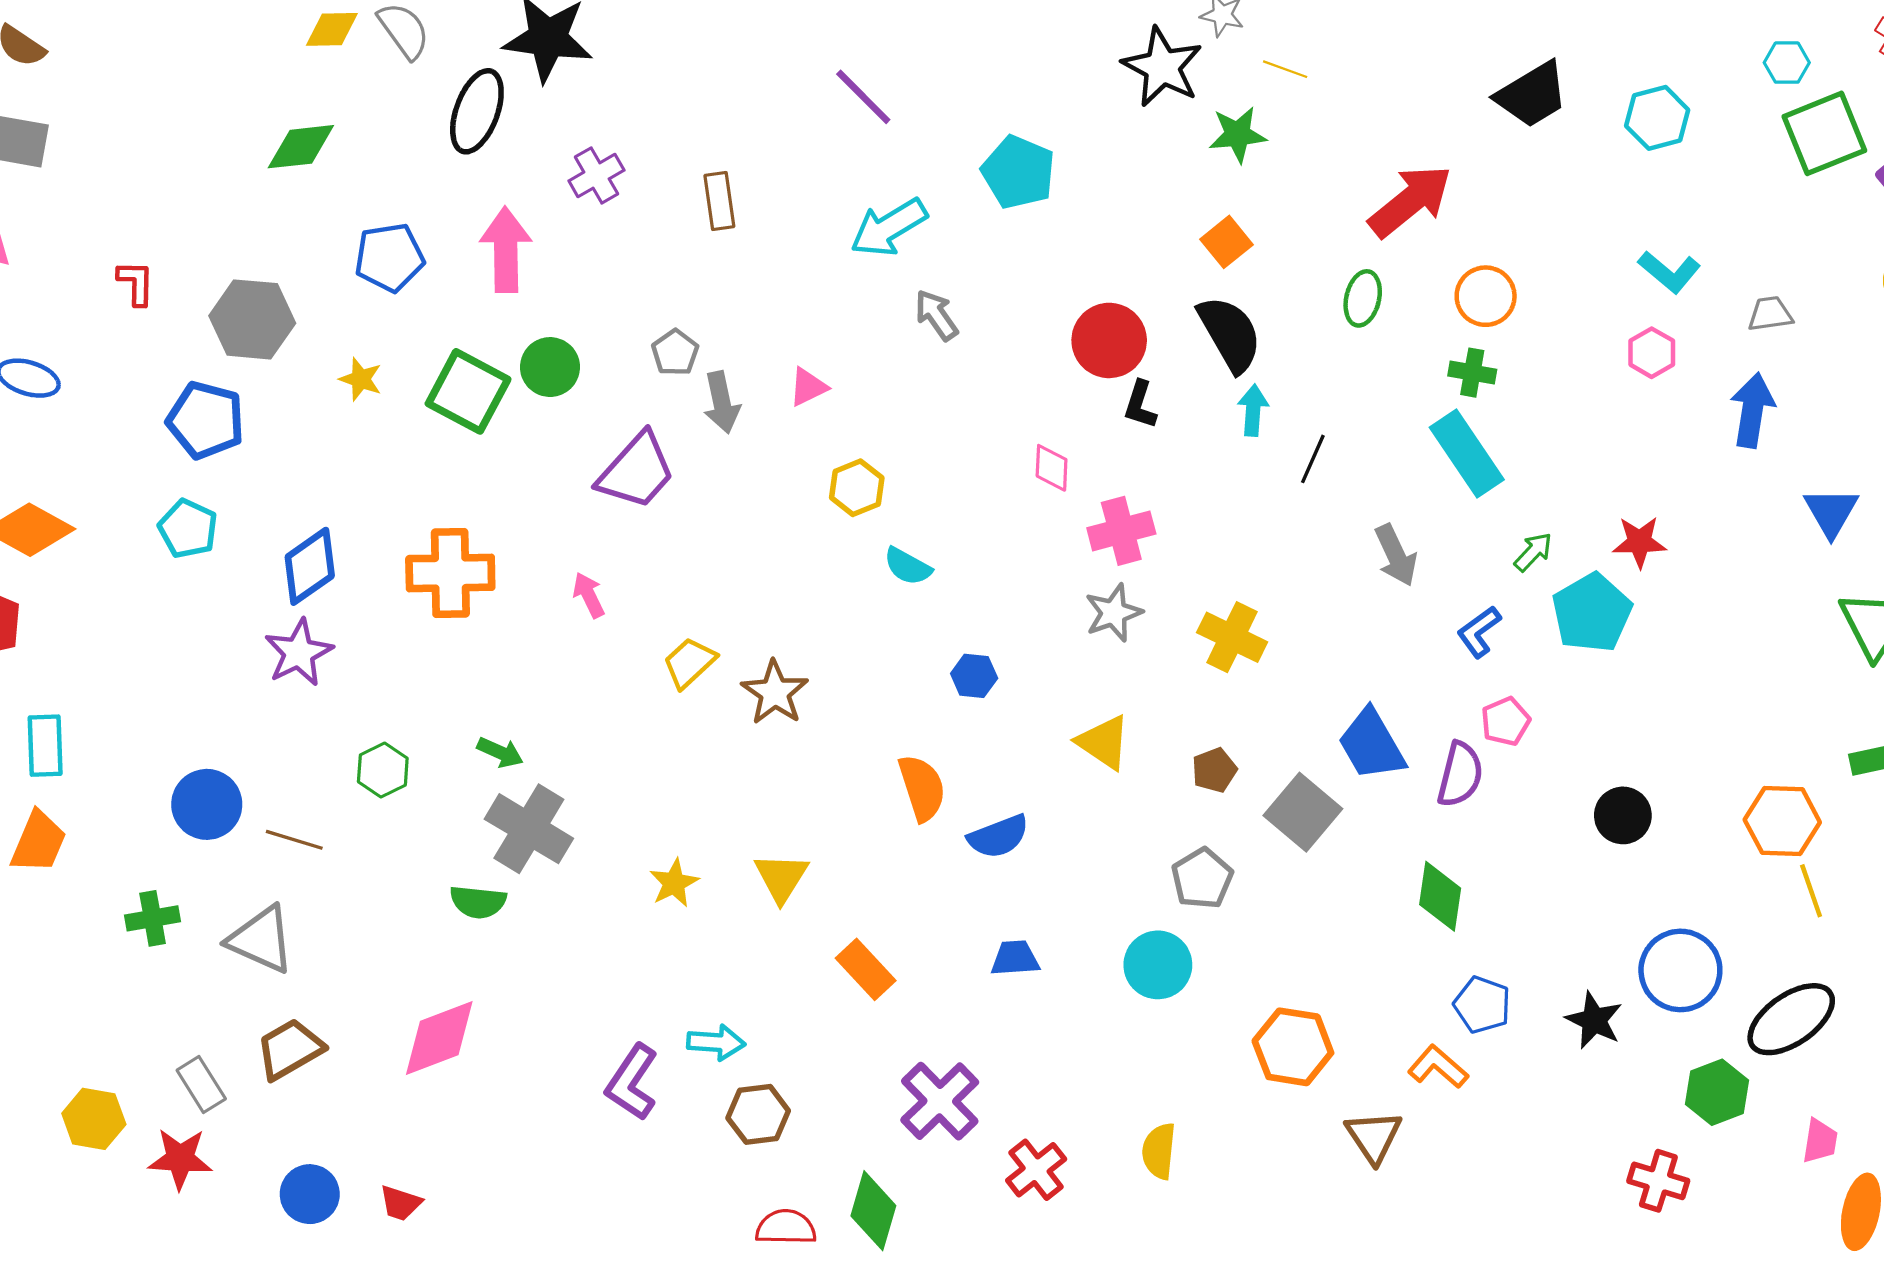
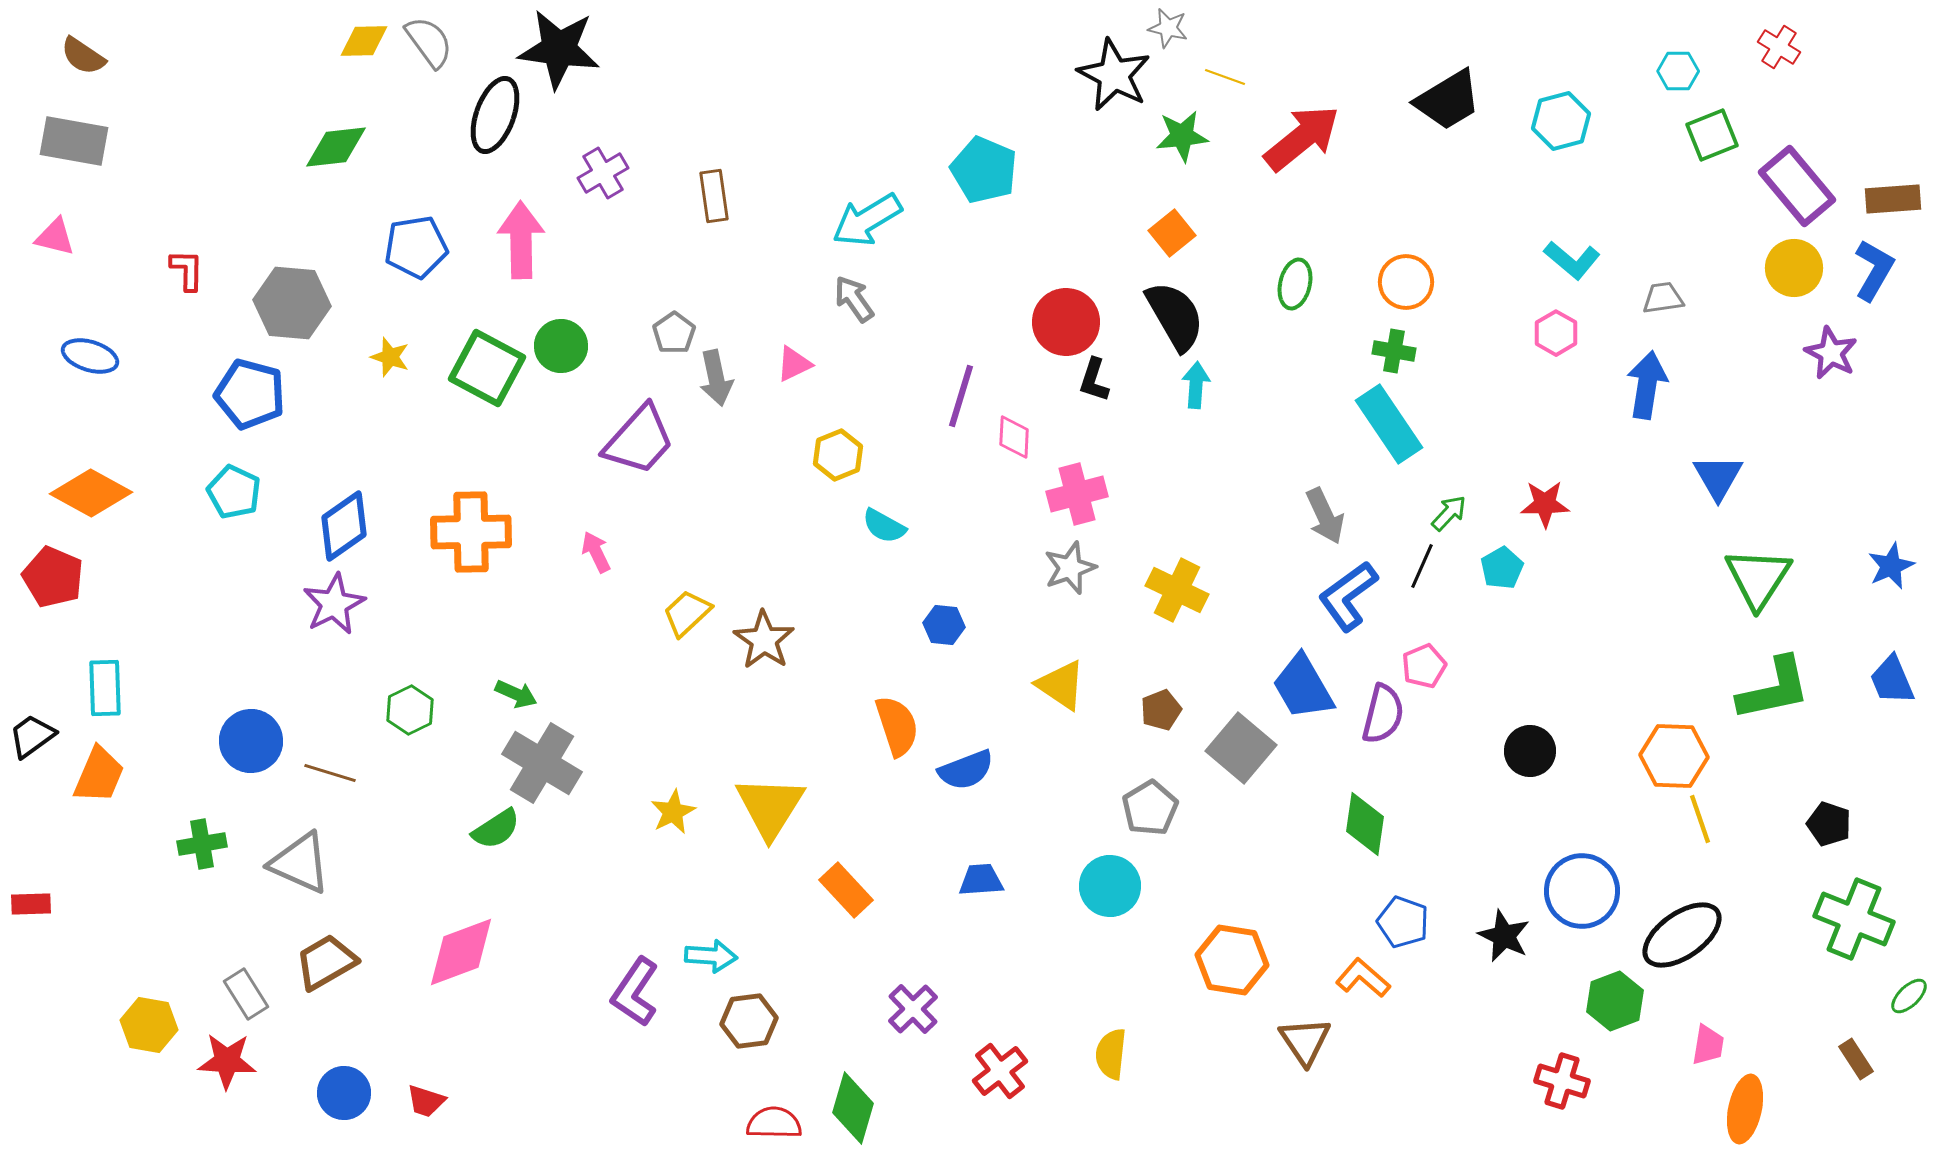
purple line: (863, 97) -> (961, 396), moved, turned 62
green square: (1824, 133) -> (1712, 135), size x0.7
red arrow: (1410, 201) -> (1302, 138), moved
gray arrow: (936, 315) -> (854, 299), moved
black line: (1313, 459) -> (1422, 566), moved
cyan pentagon: (1592, 613) -> (1502, 568), size x0.6
blue L-shape: (1479, 632) -> (1348, 596), moved, size x1.5
yellow triangle: (781, 877) -> (770, 807), size x1.4
green semicircle: (478, 902) -> (496, 829), turned -39
purple cross: (940, 1101) -> (913, 1009), size x0.7

